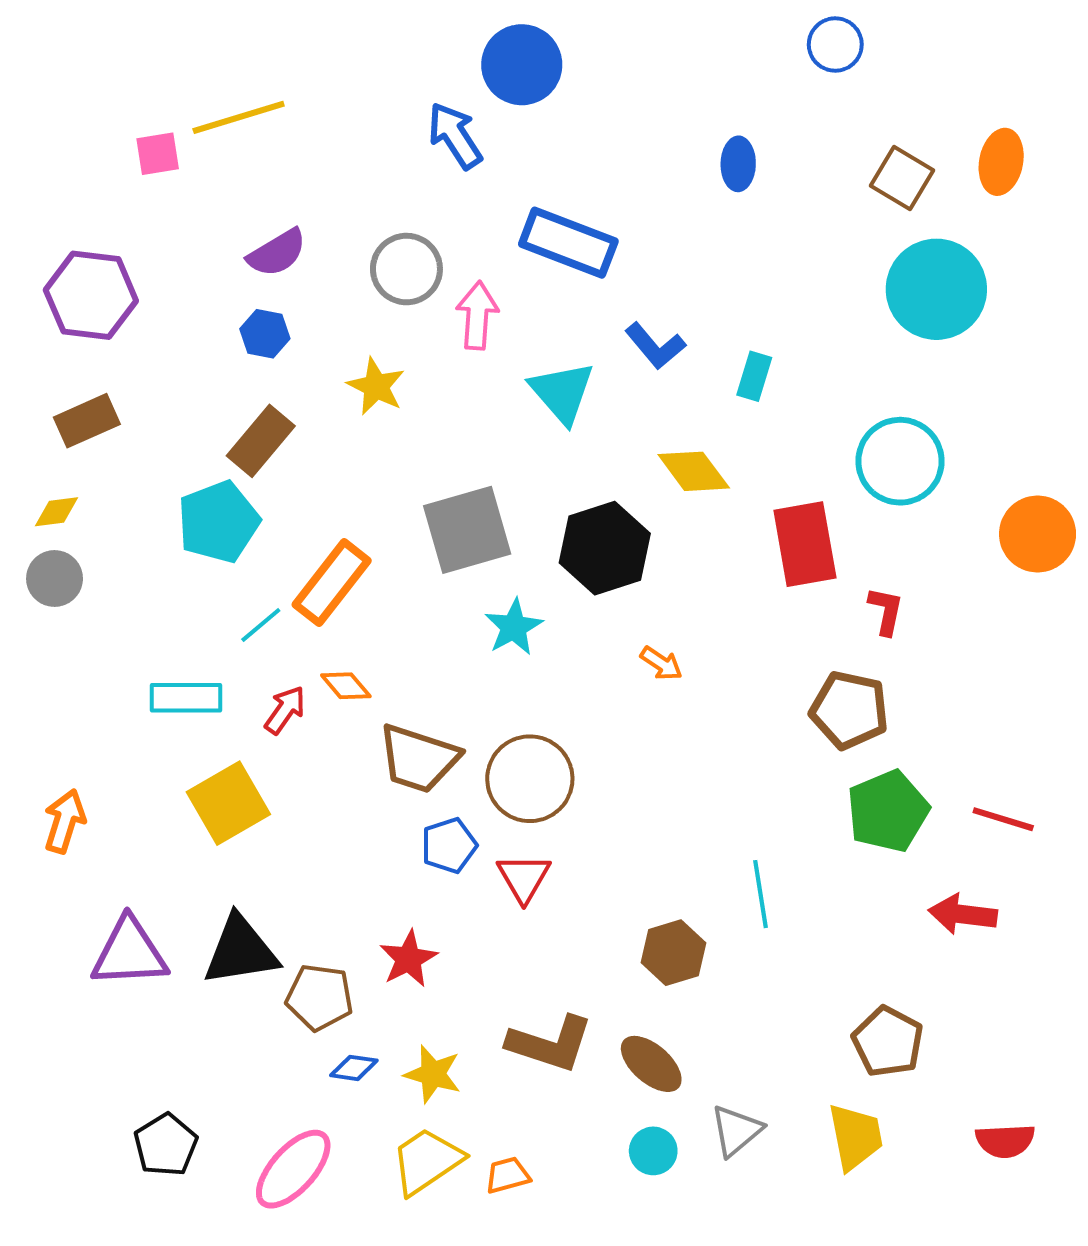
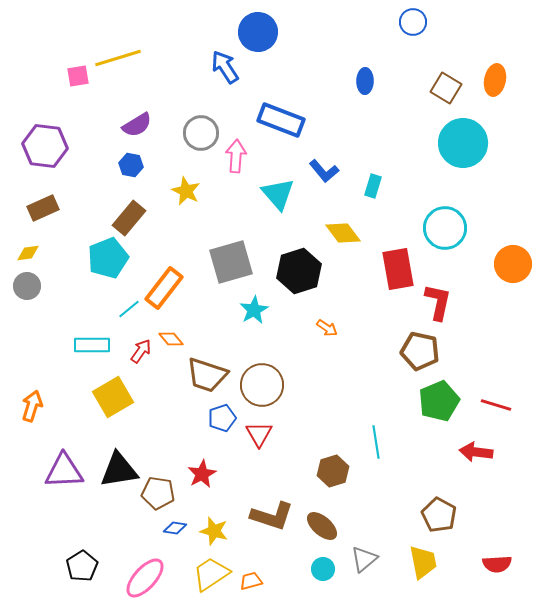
red L-shape: (886, 611) -> (438, 302), size x1.5

